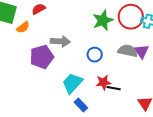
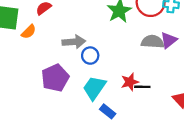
purple triangle: (142, 51) -> (169, 40), turned 35
blue circle: (95, 55) -> (90, 56), moved
purple pentagon: (42, 57) -> (55, 78), moved

